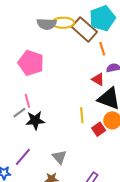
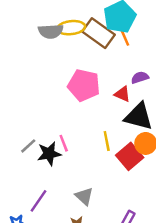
orange line: (102, 49) -> (125, 37), moved
pink pentagon: (31, 63) -> (84, 85), moved
pink line: (27, 101) -> (64, 143), moved
red square: (99, 129) -> (130, 156), size x1.5

